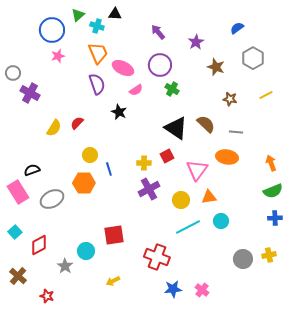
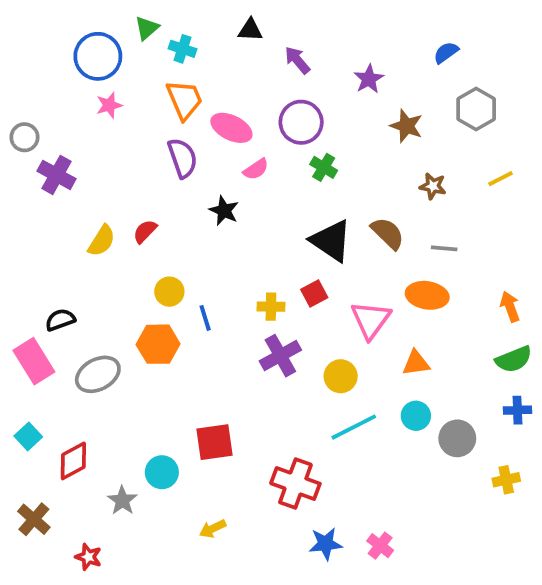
black triangle: (115, 14) -> (250, 30), moved
orange triangle: (209, 197) -> (416, 363), moved
gray circle: (243, 259) -> (457, 438), moved

